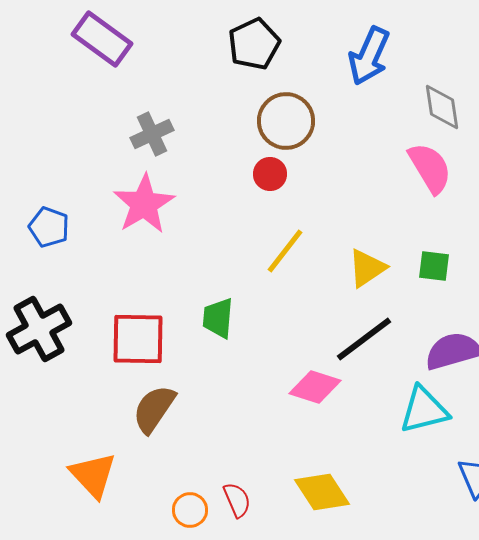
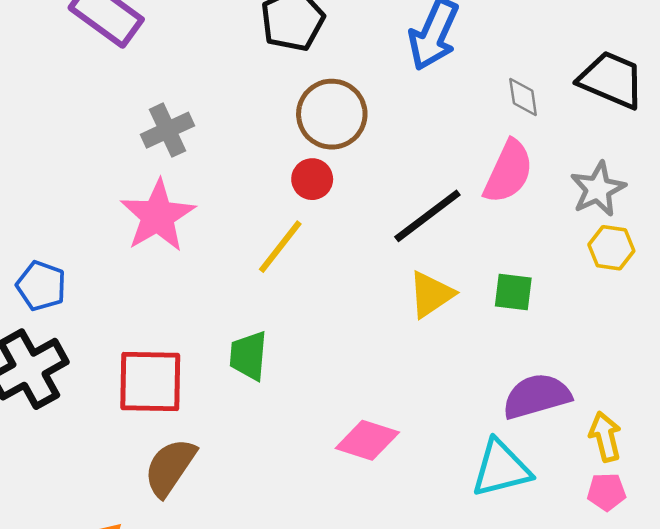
gray diamond: (442, 107) -> (523, 97), size x0.7
pink semicircle: (430, 168) -> (508, 172), turned 56
blue pentagon: (49, 227) -> (41, 286), moved
yellow line: (285, 251) -> (280, 247), moved
black line: (364, 339) -> (427, 216), moved

